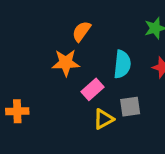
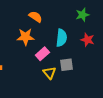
orange semicircle: (81, 31) -> (35, 17), turned 88
yellow triangle: (103, 119) -> (49, 73), turned -40

